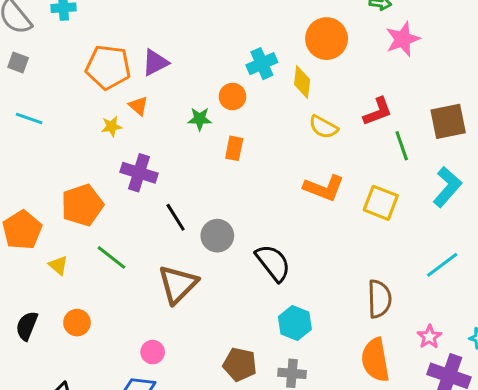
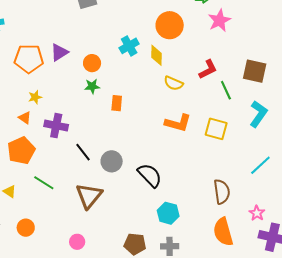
orange circle: (232, 97) -> (92, 63), moved
orange triangle: (138, 106) -> (25, 118), moved
brown square: (448, 121) -> (255, 71), turned 30

